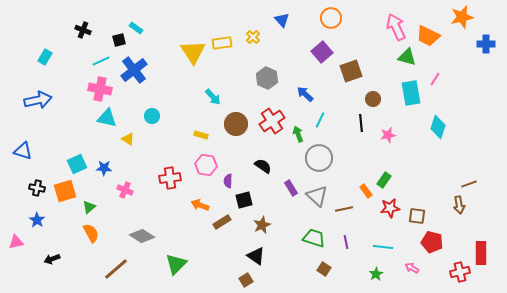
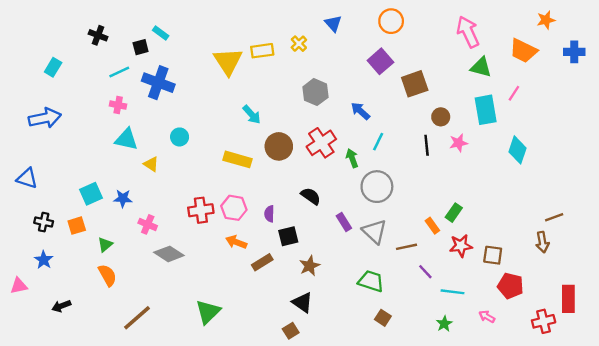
orange star: (462, 17) -> (546, 20), size x0.7
orange trapezoid: (428, 36) -> (523, 51), moved
blue cross: (134, 70) -> (158, 83), turned -32
pink cross: (100, 89) -> (118, 105), size x0.6
yellow rectangle: (201, 135) -> (237, 159), size x1.6
pink star: (388, 135) -> (458, 143), moved
pink hexagon: (206, 165) -> (234, 208), moved
orange square: (65, 191) -> (77, 226), size x0.7
gray diamond: (142, 236) -> (169, 254), moved
purple line: (346, 242) -> (425, 272), moved, turned -32

